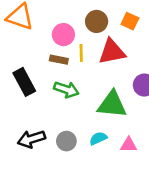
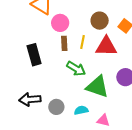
pink circle: (63, 35) -> (60, 23), moved
brown rectangle: (59, 60) -> (64, 43), turned 64
green arrow: (66, 90) -> (76, 69), moved

